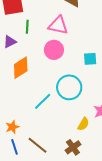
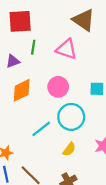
pink circle: (54, 50) -> (58, 87), moved
yellow semicircle: (83, 124) -> (69, 149), moved

